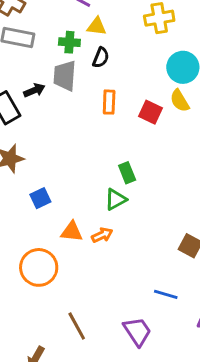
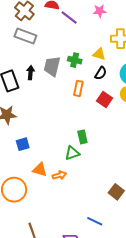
yellow triangle: (97, 26) -> (99, 54), moved
green cross: (69, 42) -> (75, 60), moved
black semicircle: (101, 58) -> (101, 73), moved
black arrow: (34, 90) -> (30, 73), turned -72

